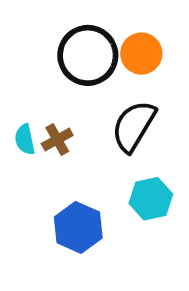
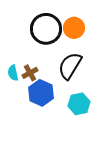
blue hexagon: (78, 227) -> (41, 93), moved

